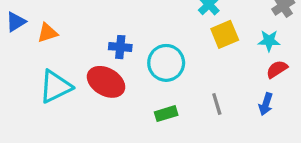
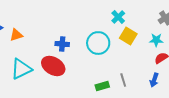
yellow square: (225, 34) -> (128, 36), turned -36
cyan circle: (166, 63) -> (98, 43), moved
green rectangle: (166, 114) -> (102, 86), moved

